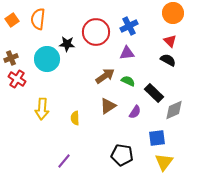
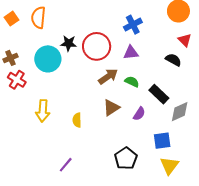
red circle: (96, 32) -> (97, 46), moved
red triangle: (170, 41) -> (185, 40), moved
black pentagon: (122, 155) -> (126, 158), turned 30

